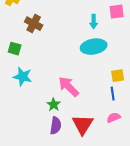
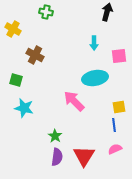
pink square: (117, 12) -> (119, 56), moved
cyan arrow: (94, 22) -> (94, 43), moved
pink arrow: (69, 87) -> (74, 101), moved

